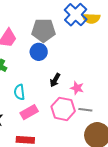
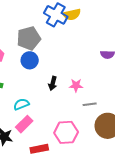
cyan semicircle: (19, 92) -> (21, 104), turned 91
pink hexagon: (63, 109) -> (66, 132), moved
pink rectangle: (29, 112) -> (24, 124), moved

